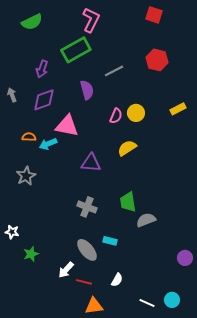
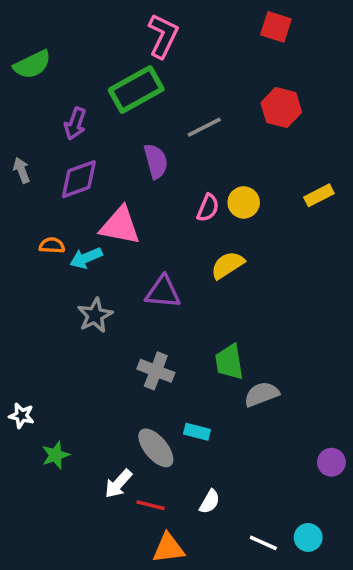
green semicircle: (32, 22) -> (32, 65), moved
gray star: (26, 176) -> (95, 315), moved

